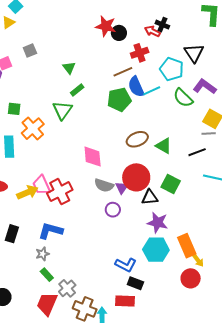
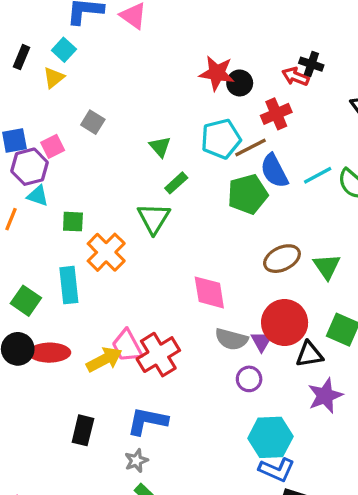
gray square: (30, 50) -> (93, 122), turned -32
cyan pentagon: (172, 69) -> (221, 139), moved, turned -30
cyan line: (152, 91) -> (318, 175), moved
green triangle: (164, 146) -> (327, 266), turned 30
purple star: (158, 223) -> (325, 396), turned -30
cyan hexagon: (156, 250) -> (270, 437), moved

